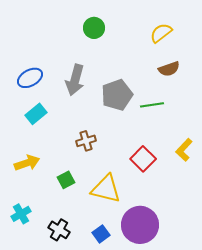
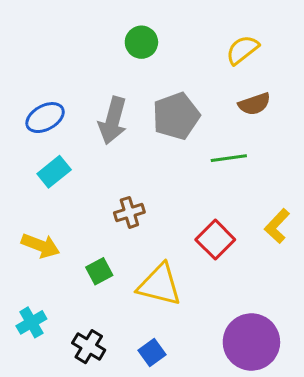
gray pentagon: (117, 95) -> (176, 116), moved
yellow arrow: (27, 163) -> (41, 246), turned 40
purple circle: (140, 225) -> (251, 342), moved

